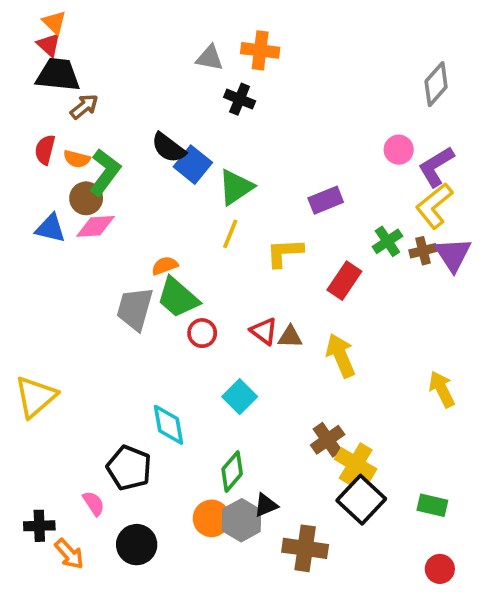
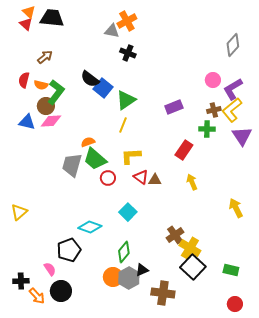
orange cross: (260, 50) -> (127, 21), moved, turned -36
black trapezoid: (58, 75) -> (52, 18), moved
green cross: (387, 241) -> (207, 129), turned 35
brown cross: (423, 251) -> (214, 110), moved
yellow L-shape: (285, 253) -> (131, 156), moved
yellow arrow: (341, 356) -> (192, 182), moved, size x0.7
yellow triangle: (36, 397) -> (19, 212), size x0.7
cyan diamond: (168, 425) -> (90, 227), turned -60
black pentagon: (129, 468) -> (69, 250), turned 30
black circle: (137, 545) -> (61, 291), moved

